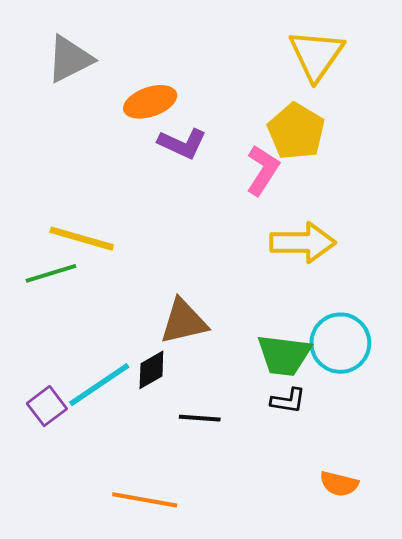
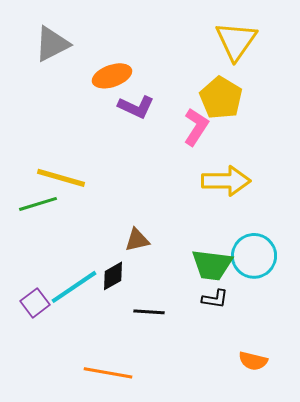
brown triangle: (184, 322) -> (137, 240), size x0.7

